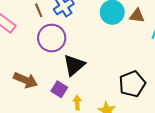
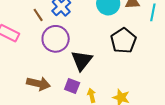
black pentagon: (132, 84) -> (123, 41), moved

